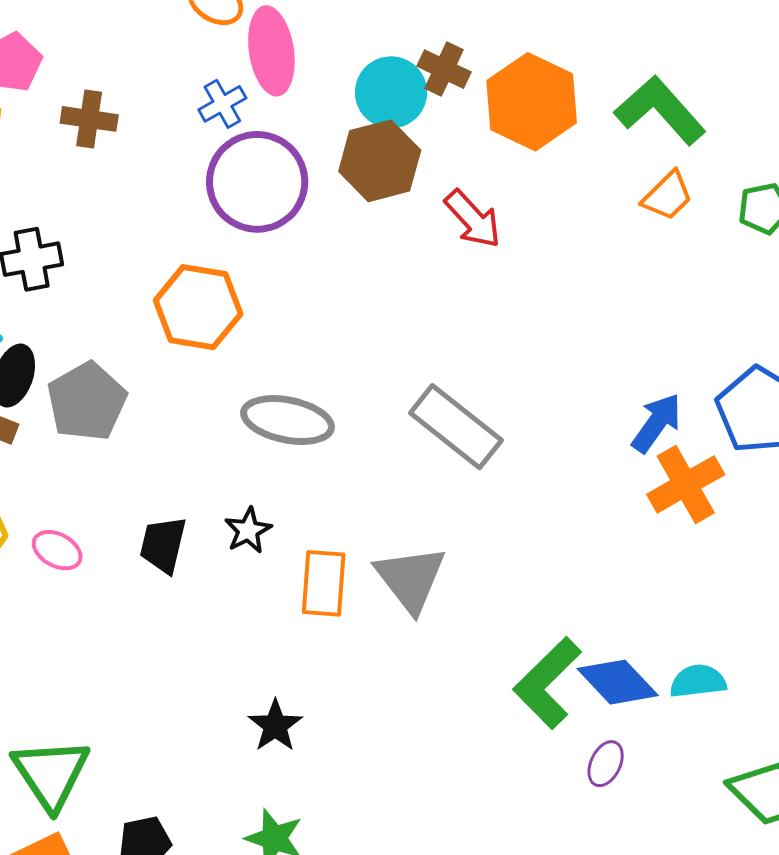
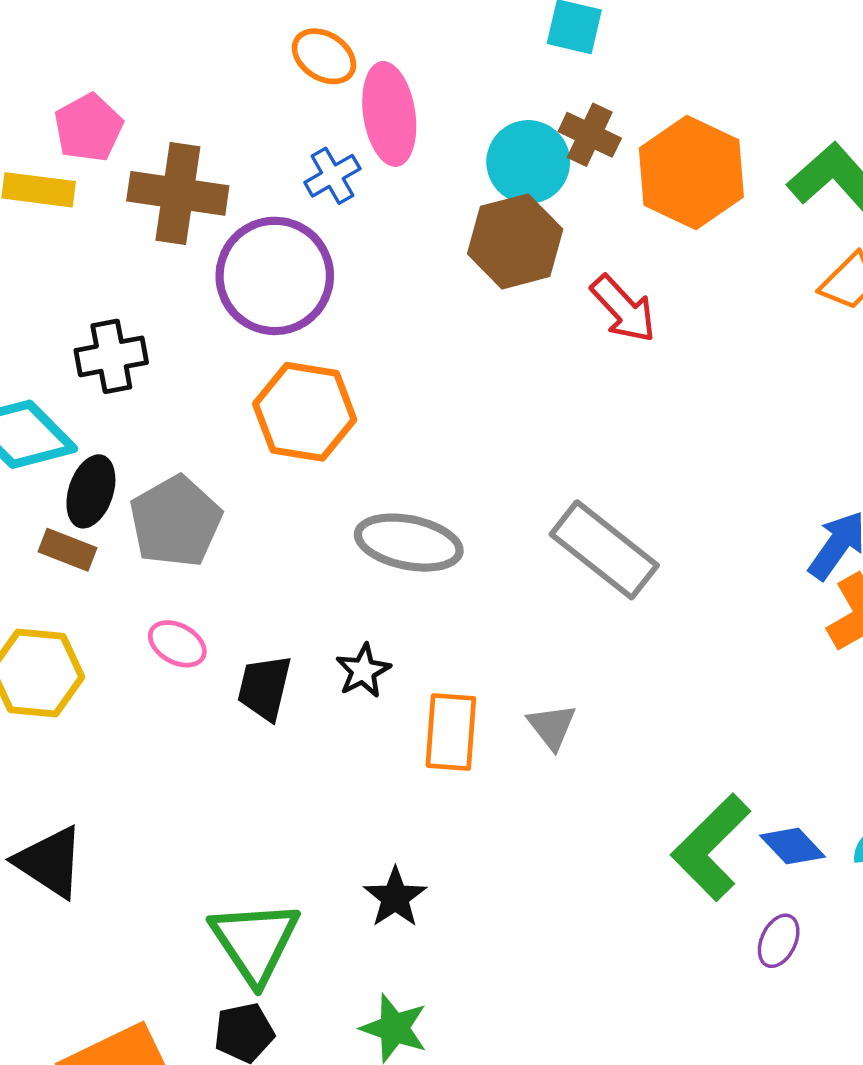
brown cross: (89, 119) -> (178, 193), size x1.5
purple circle: (257, 182) -> (275, 276), moved
pink ellipse: (57, 550) -> (177, 644), moved
gray triangle: (411, 579) -> (552, 727), size x0.6
blue diamond: (618, 682) -> (792, 846), size x0.7
green triangle: (51, 774) -> (255, 942), moved

